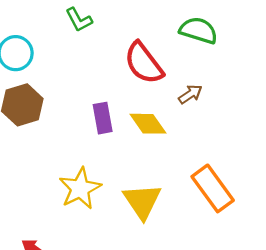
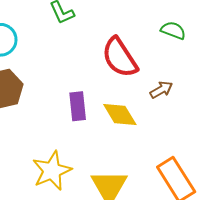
green semicircle: (199, 30) -> (173, 30), size x0.7

